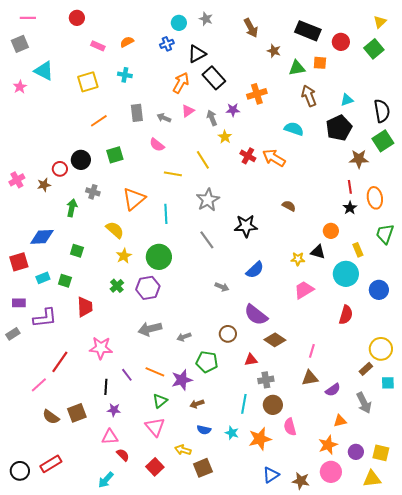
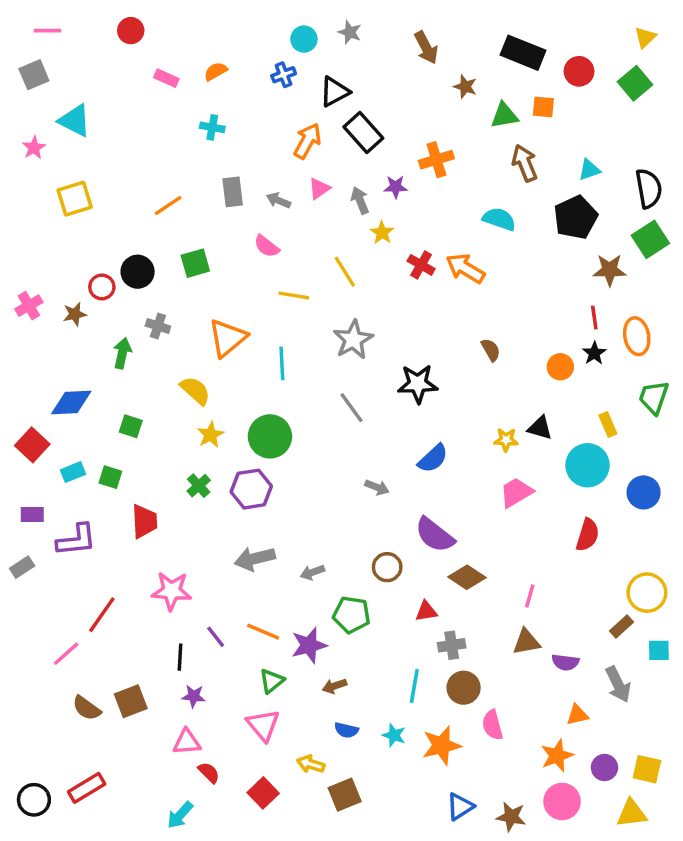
yellow square: (88, 82) -> (75, 199), moved
brown semicircle: (289, 206) -> (491, 350), turned 32
orange circle: (331, 231) -> (560, 367), moved
red square: (19, 262) -> (32, 445), turned -30
purple semicircle: (333, 390) -> (565, 662), turned 42

